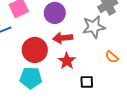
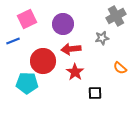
gray star: (94, 27) -> (102, 38), size x0.6
cyan pentagon: (31, 78) -> (27, 83), moved

